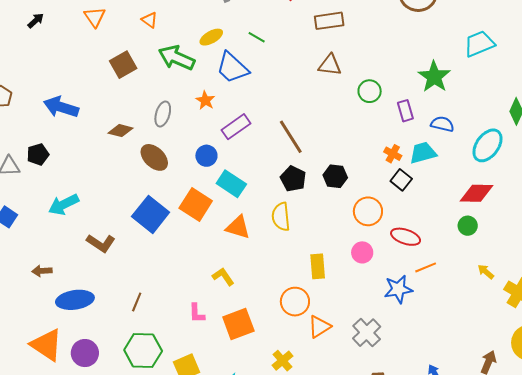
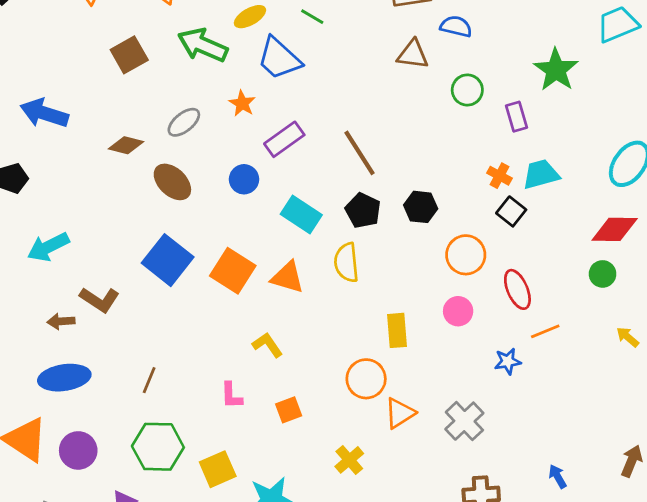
gray ellipse: (163, 114) -> (184, 122), turned 35
blue semicircle: (442, 124) -> (456, 26), moved
cyan rectangle: (231, 184) -> (301, 215), moved
orange square: (196, 205) -> (233, 271), moved
red ellipse: (406, 237) -> (517, 289), turned 48
brown arrow: (42, 271) -> (61, 321), moved
blue star: (398, 289) -> (508, 361), size x0.7
orange square: (238, 324) -> (289, 410), size x0.6

